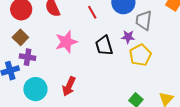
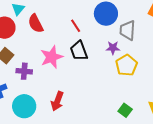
black trapezoid: (104, 46) -> (79, 51), moved
purple cross: (28, 57) -> (24, 71), moved

